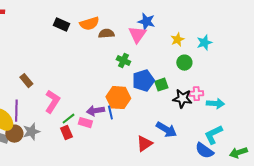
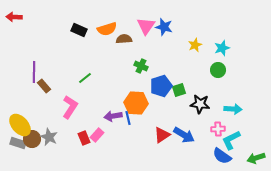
pink triangle: (137, 35) -> (146, 26), moved
green circle: (184, 63) -> (218, 70), moved
pink cross: (196, 94) -> (218, 129), moved
purple line: (16, 111) -> (34, 72), moved
green line: (68, 119) -> (85, 78), moved
pink rectangle: (85, 123) -> (97, 135), moved, turned -64
gray star: (31, 132) -> (49, 137), turned -30
red triangle: (144, 144) -> (162, 135), moved

